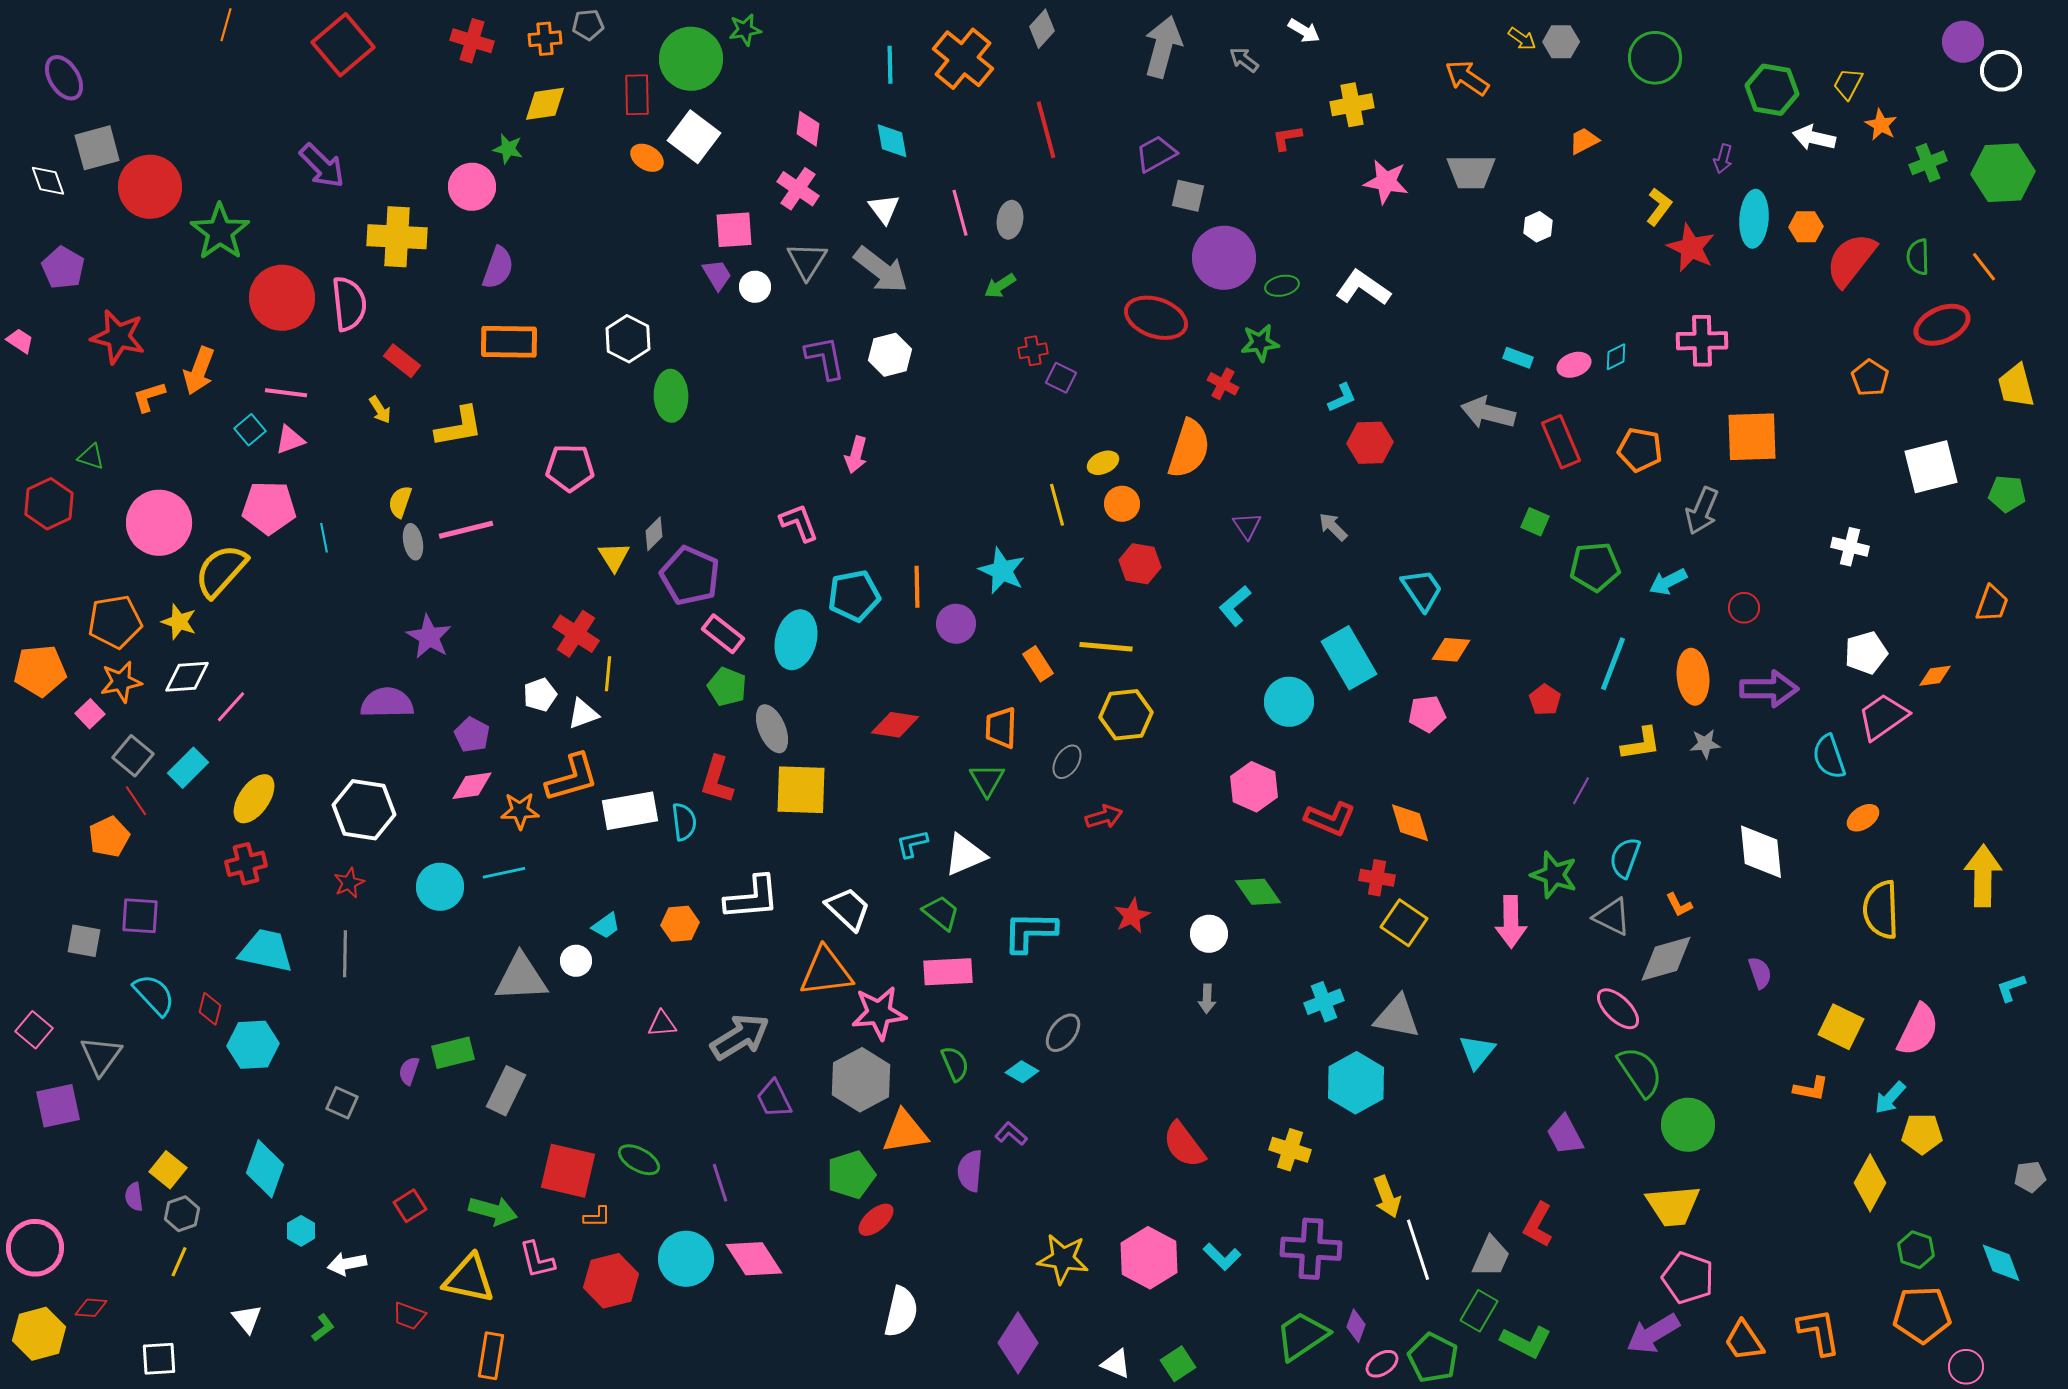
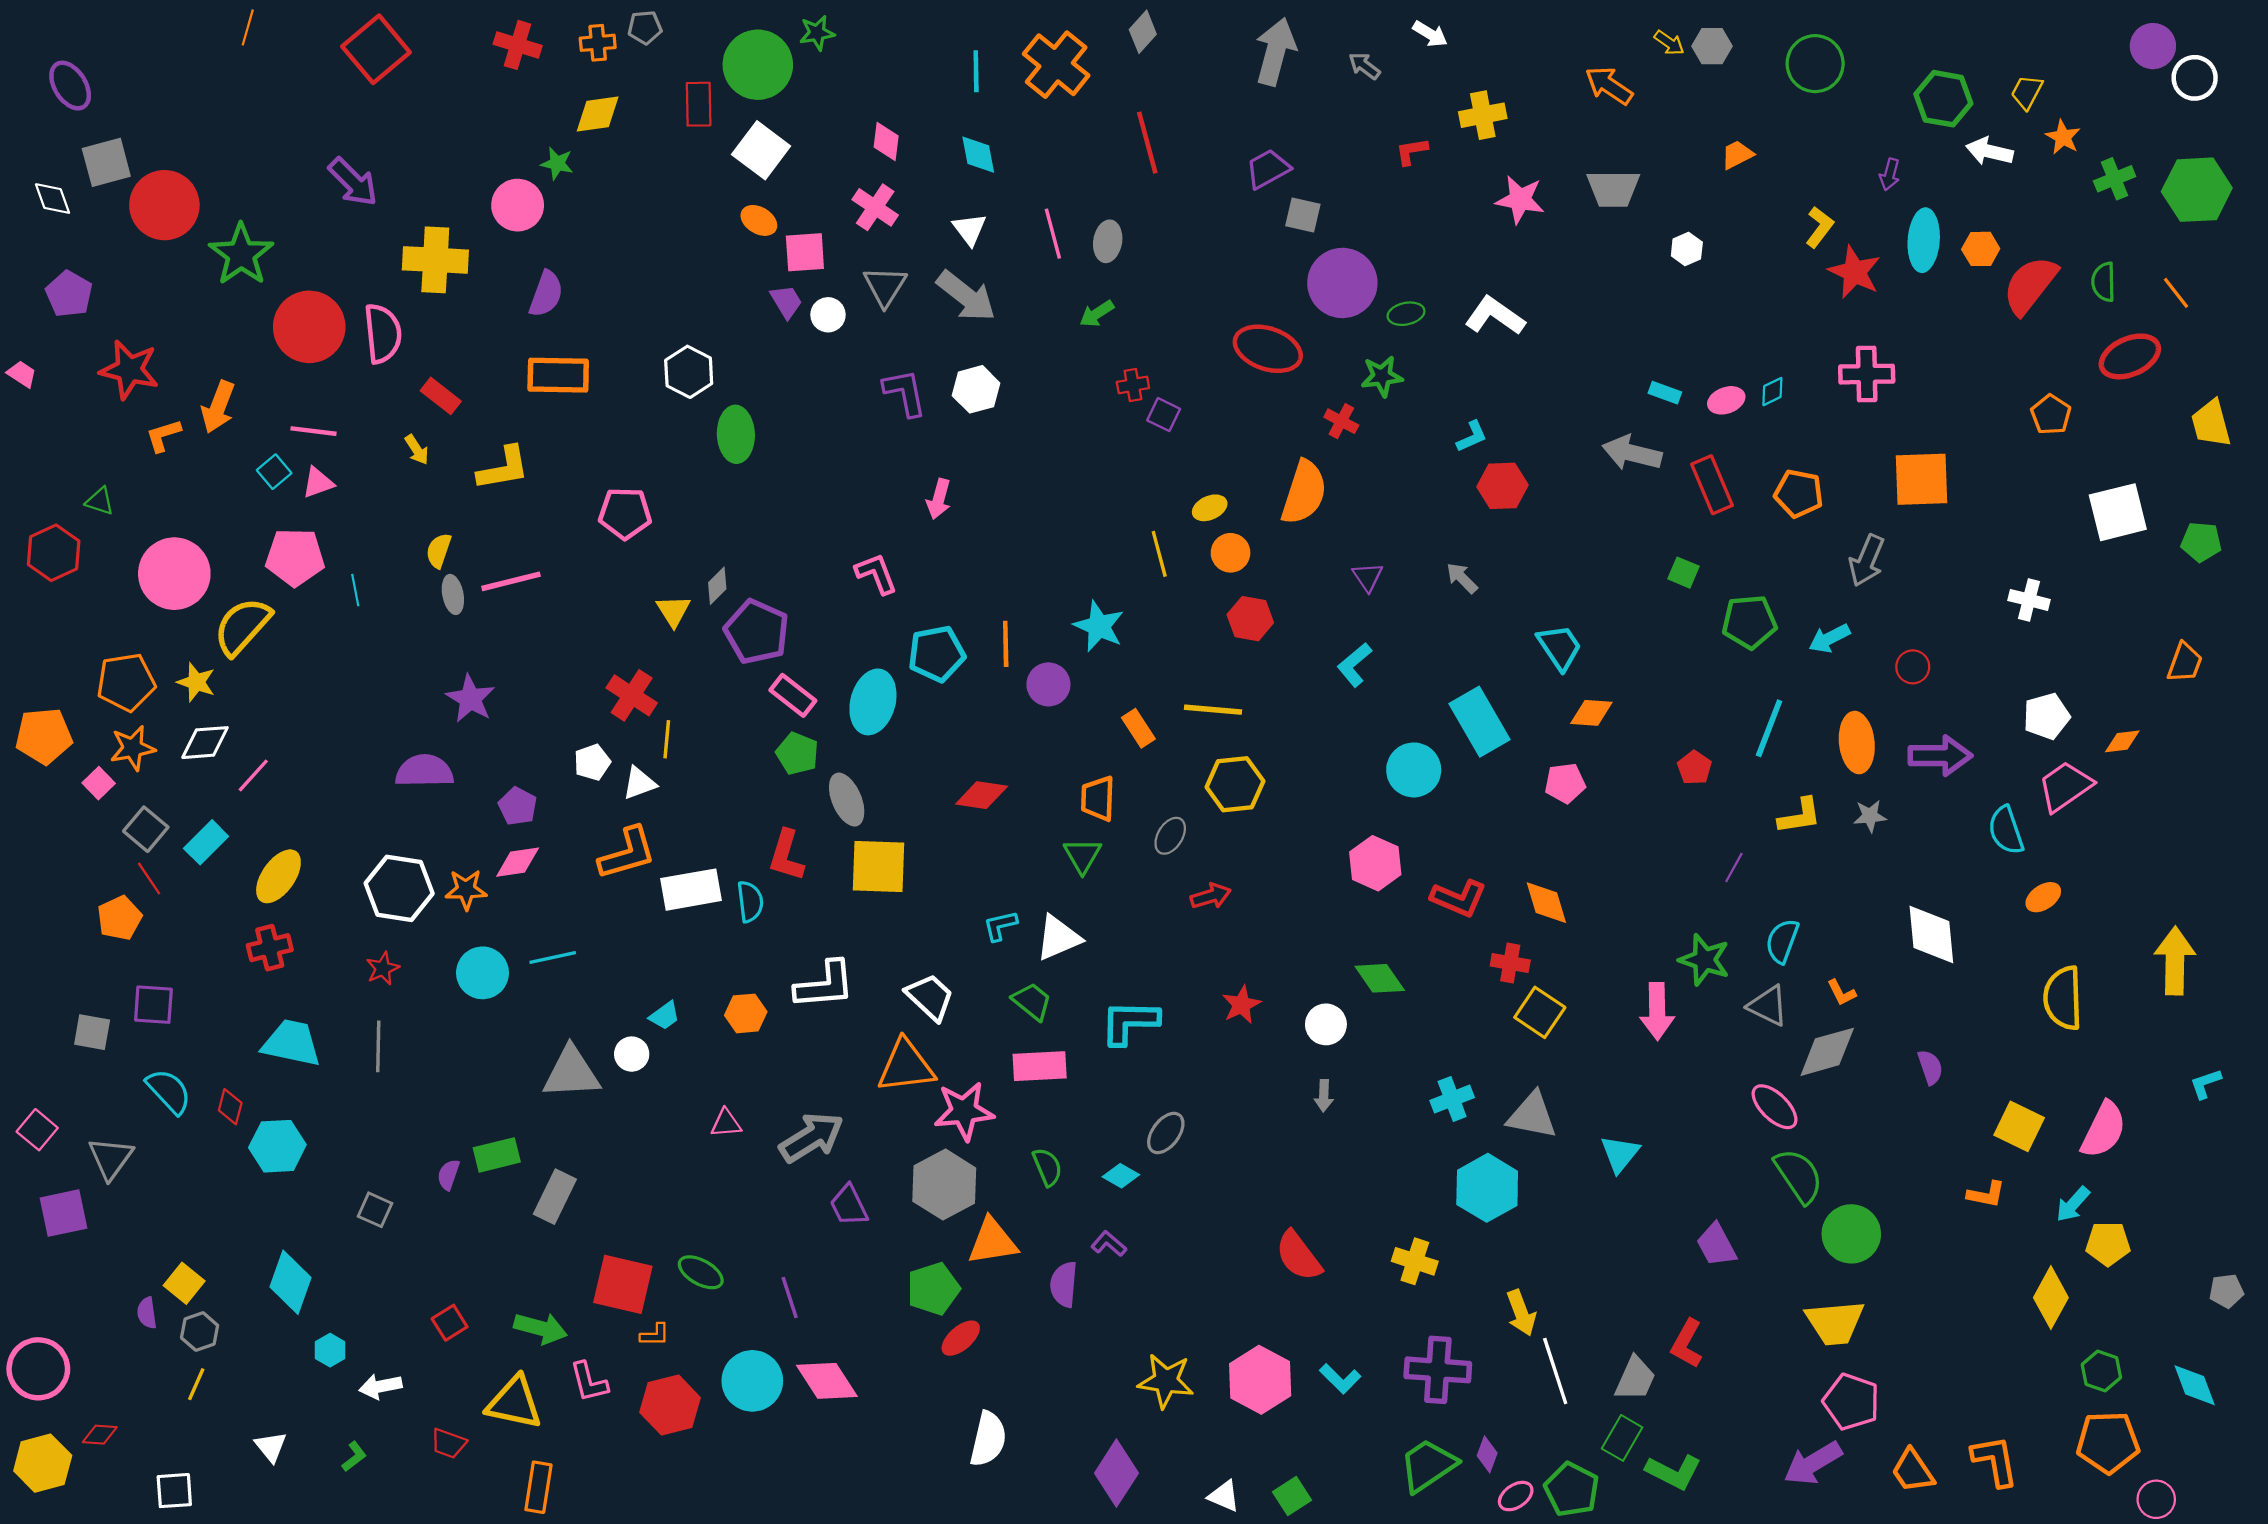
orange ellipse: (647, 158) -> (759, 220), moved
orange star: (520, 811) -> (466, 890), moved

